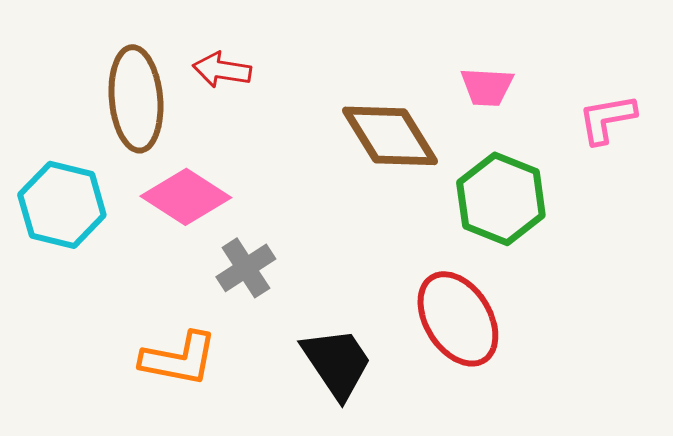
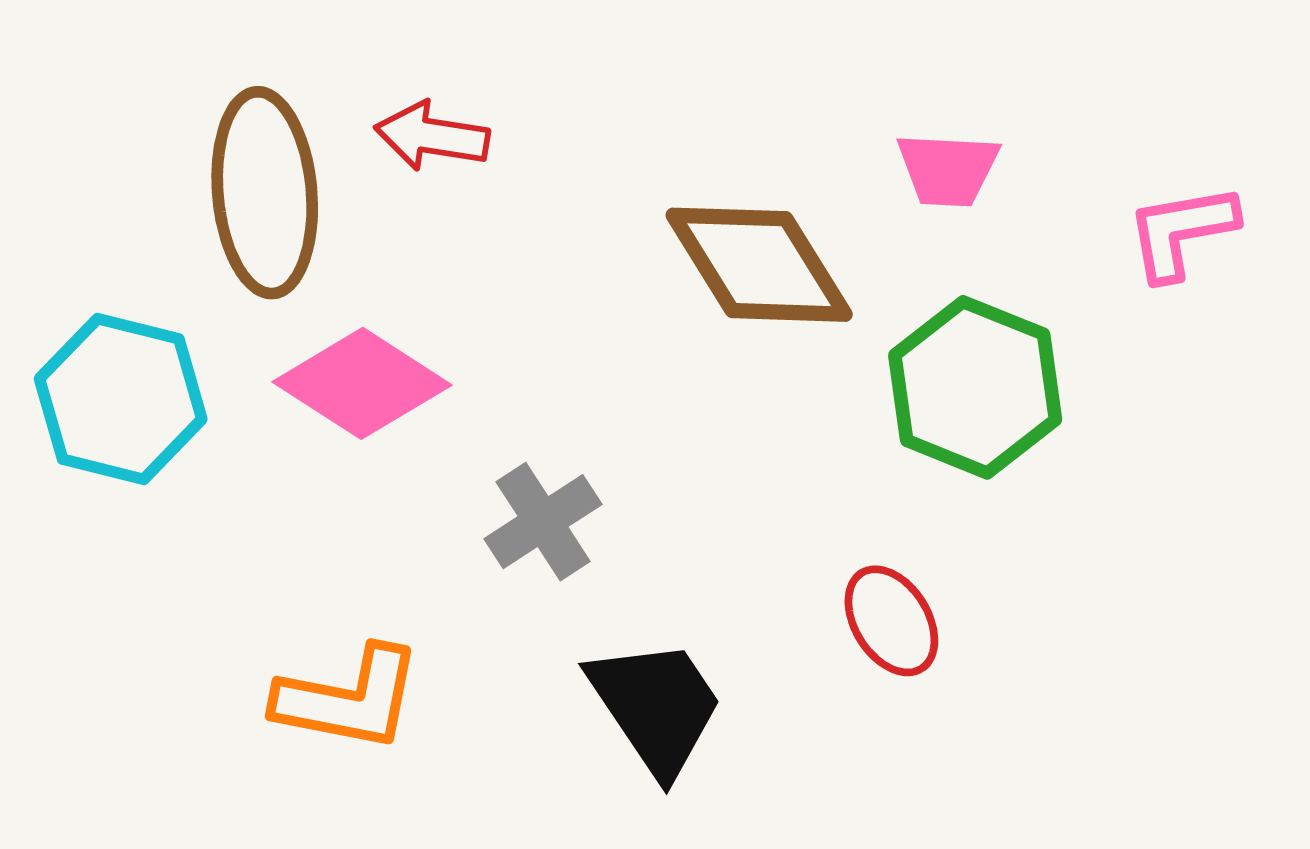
gray cross: (246, 268) -> (543, 522), moved
red ellipse: (458, 319) -> (891, 621), size x0.6

